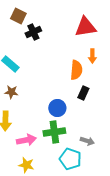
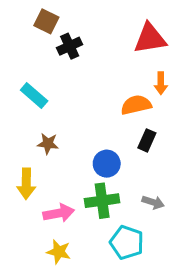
orange semicircle: (76, 70) -> (136, 105), turned -108
brown star: (11, 92) -> (48, 144), moved
gray arrow: (87, 141) -> (153, 202), moved

